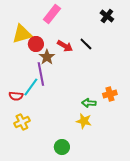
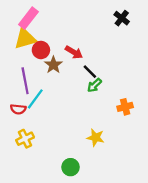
pink rectangle: (52, 14) -> (28, 18), moved
black line: (86, 44) -> (90, 72), moved
purple line: (41, 74) -> (25, 81), moved
green arrow: (89, 103) -> (94, 85), moved, turned -48

